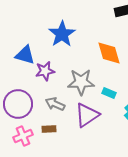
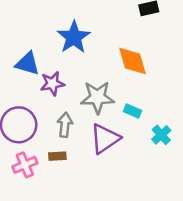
gray arrow: (55, 104) -> (65, 125), turned 72

